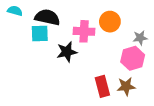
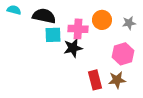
cyan square: (40, 33) -> (53, 35), moved
gray star: (140, 38) -> (129, 23), moved
black star: (67, 52) -> (73, 48), moved

